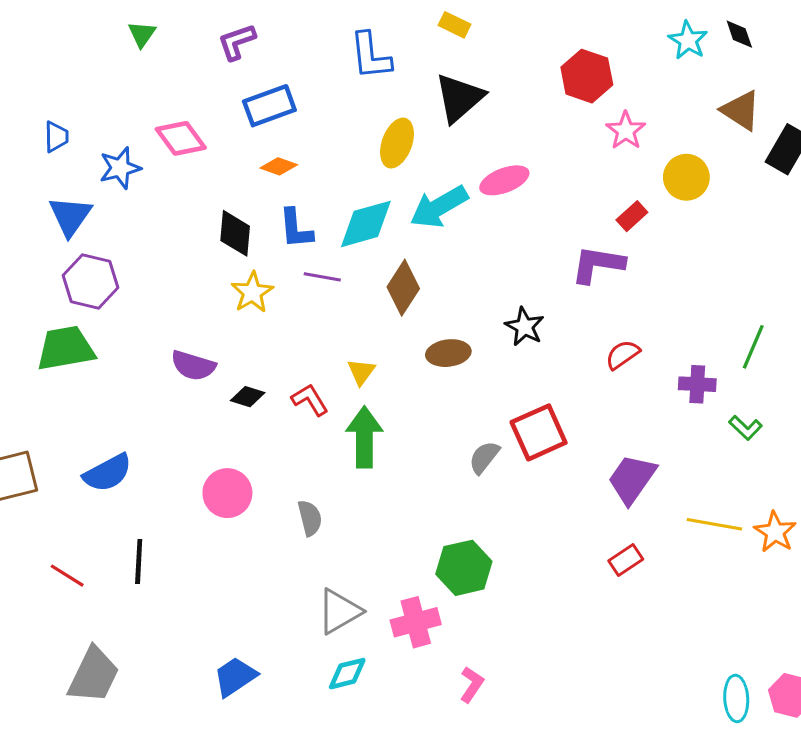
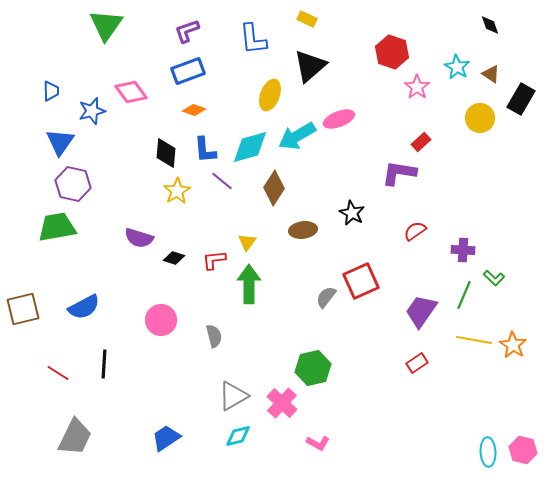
green triangle: (142, 34) -> (106, 25), size x1.8
cyan star: (688, 40) -> (457, 67), moved
purple L-shape: (237, 42) -> (187, 31), moved
brown triangle: (741, 110) -> (491, 74), size x0.7
yellow circle: (686, 177) -> (480, 118), moved
purple line: (322, 277) -> (222, 181), turned 30
green line: (753, 347) -> (464, 295), moved
red L-shape: (310, 400) -> (214, 260), turned -65
pink cross: (416, 622) -> (282, 403), turned -32
pink L-shape: (472, 684) -> (318, 443), turned 85

